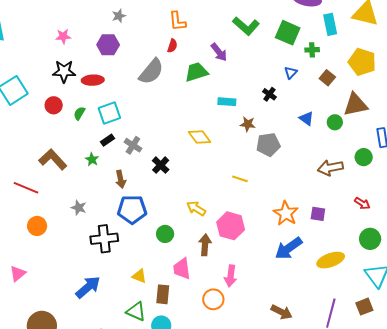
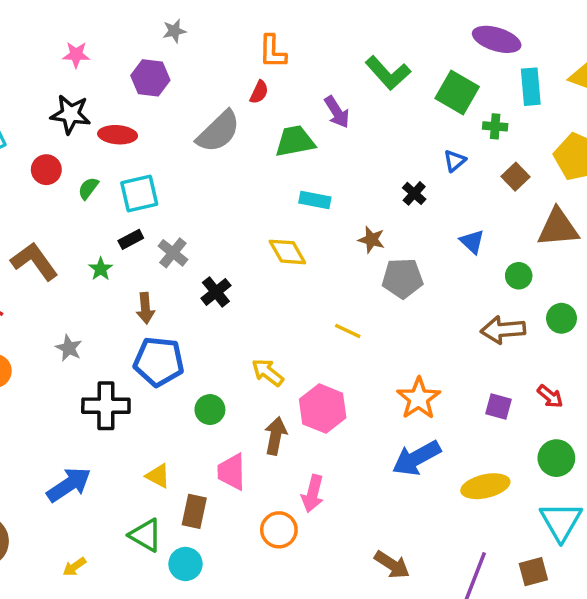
cyan rectangle: (227, 102) -> (315, 200), moved
green circle: (335, 122) -> (519, 276), moved
purple square: (318, 214) -> (499, 406), moved

